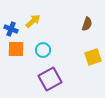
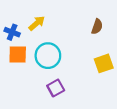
cyan circle: (43, 50) -> (48, 56), size x1.5
purple square: (50, 79) -> (56, 88), size x0.7

